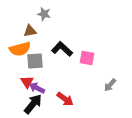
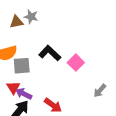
brown triangle: (30, 31) -> (16, 22), moved
pink square: (87, 58) -> (76, 63), turned 35

